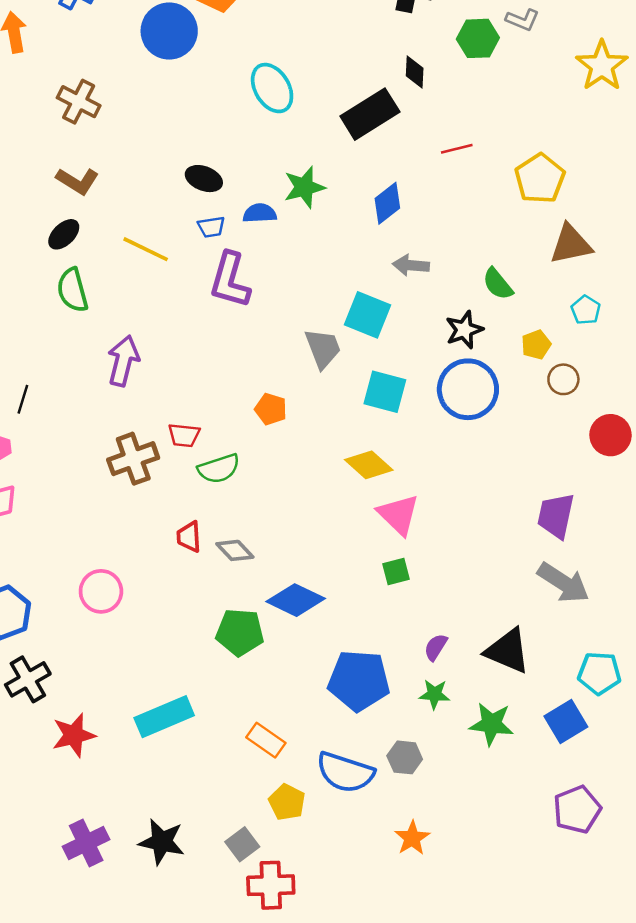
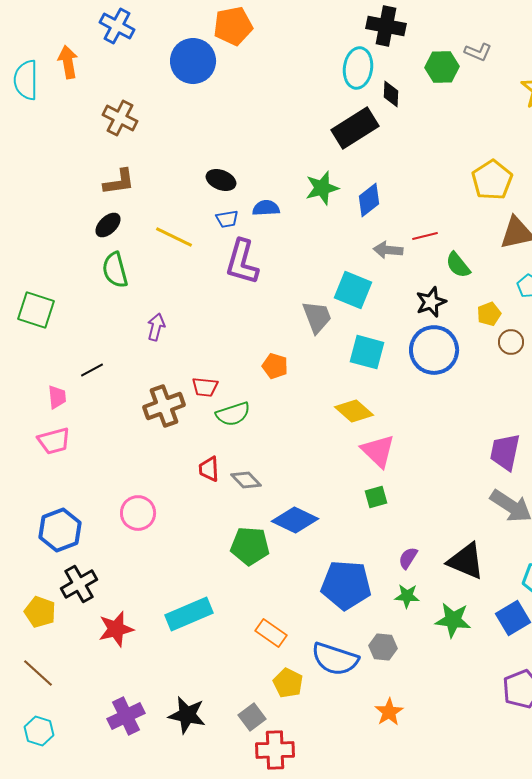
cyan ellipse: (272, 88) -> (358, 68), moved, turned 39
red line: (457, 149) -> (425, 236), moved
brown L-shape: (77, 181) -> (119, 182), turned -40
green star: (304, 187) -> (322, 188), moved
purple arrow: (123, 361) -> (156, 327), size x0.7
black line: (23, 399) -> (92, 370), moved, turned 45

